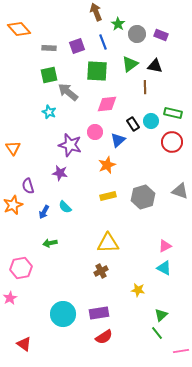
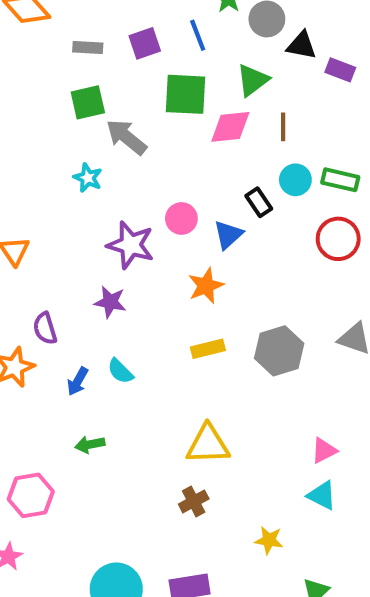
purple rectangle: (161, 35) -> (340, 70), moved
black triangle: (155, 66) -> (302, 45), moved
pink diamond: (107, 104) -> (230, 127), moved
cyan circle: (151, 121) -> (295, 180), moved

